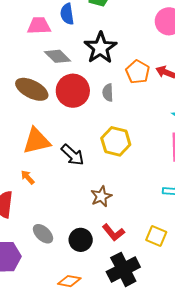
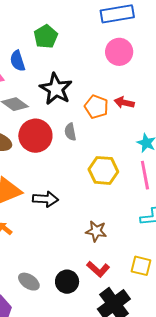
yellow hexagon: (116, 141) -> (103, 170), moved
black arrow: (73, 155) -> (45, 199), turned -30
brown star: (101, 196) -> (96, 231), moved, turned -30

